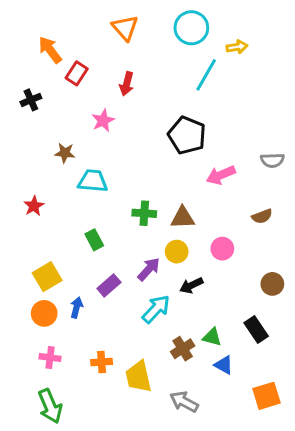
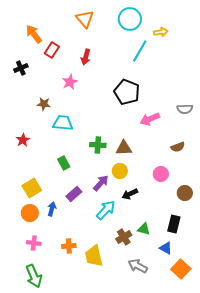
pink circle: (222, 249) -> (161, 174), moved
black rectangle: (256, 330) -> (174, 224), turned 48
blue triangle: (224, 365) -> (166, 248), moved
orange square: (266, 396) -> (181, 269), turned -30
gray arrow: (184, 402) -> (138, 266), moved

